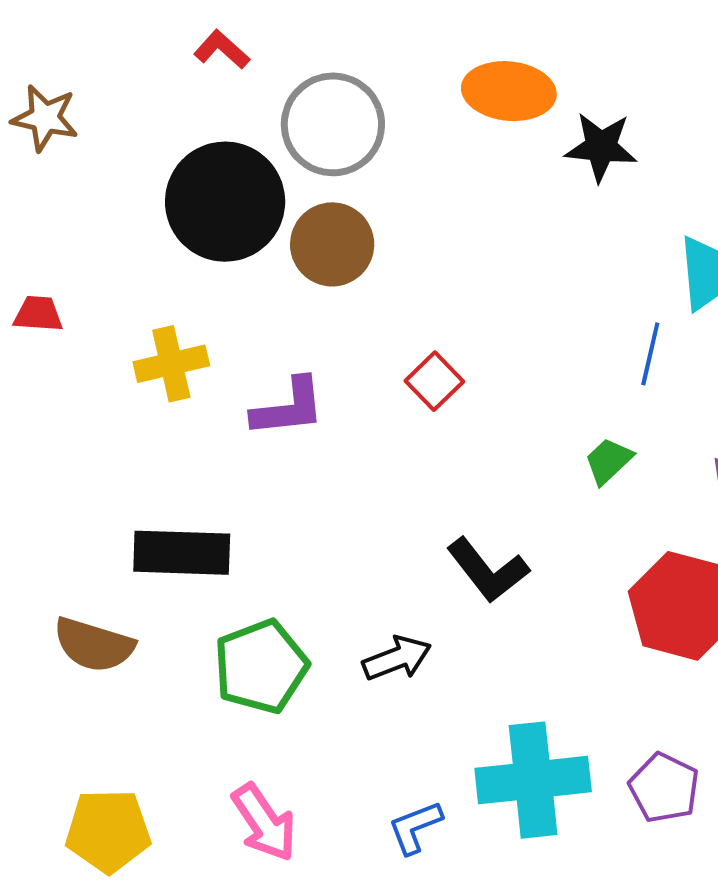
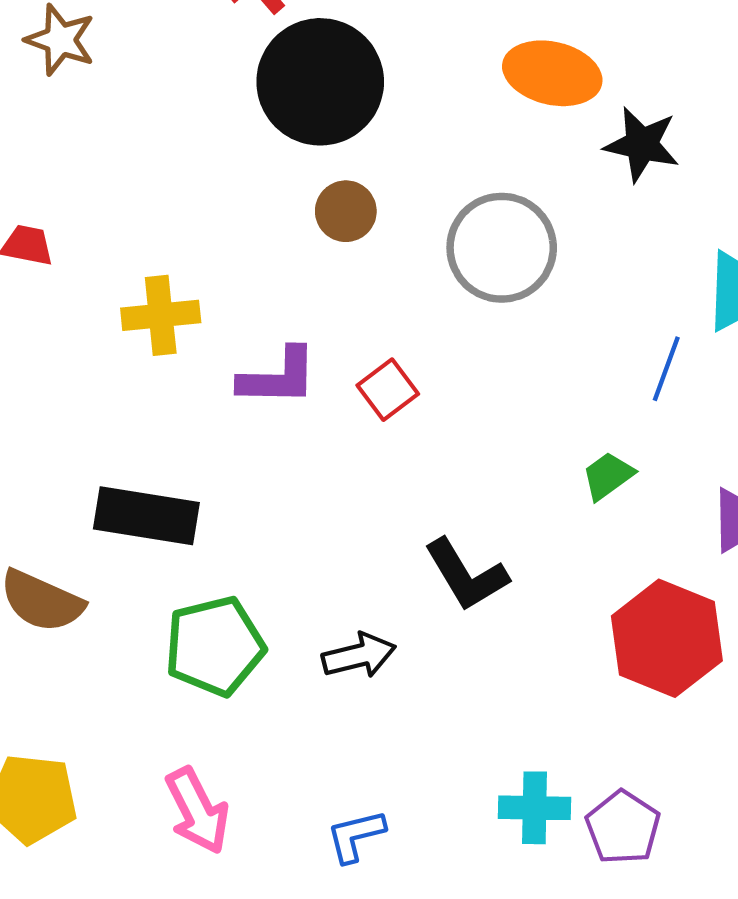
gray circle: (333, 124) -> (502, 248), moved
black circle: (225, 202) -> (320, 82), moved
brown circle: (332, 244) -> (346, 211), size x0.7
red square: (434, 381) -> (388, 390), moved
cyan cross: (533, 780) -> (535, 808), moved, size x0.6

